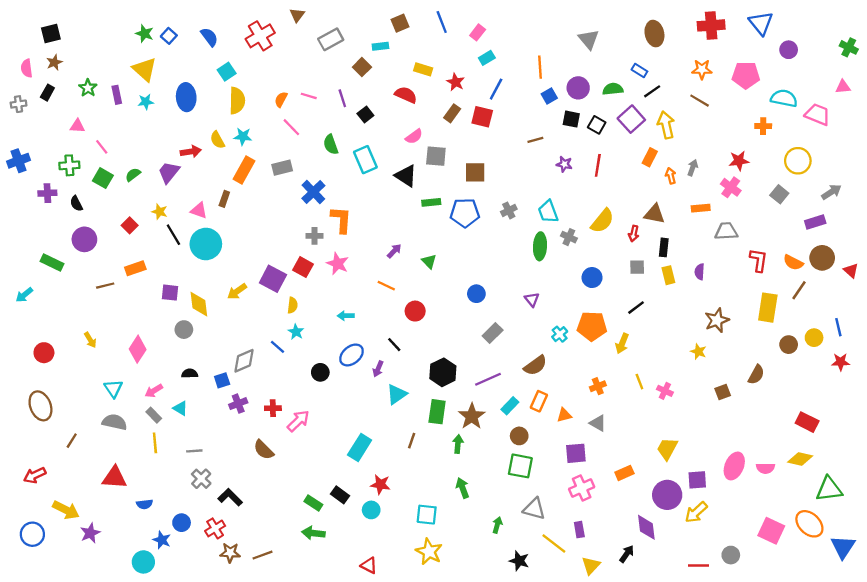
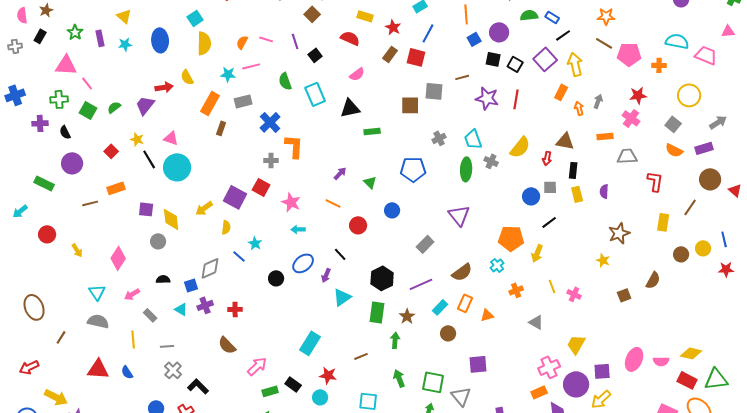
yellow triangle: (145, 69) -> (124, 16), size x0.7
pink pentagon: (746, 75) -> (629, 54), moved
green semicircle: (613, 89) -> (529, 15), moved
pink triangle: (77, 126) -> (66, 65), size x1.6
pink line: (291, 127) -> (251, 66), turned -60
cyan star: (243, 136) -> (228, 74), moved
gray square: (436, 156) -> (434, 91), moved
purple star: (564, 164) -> (487, 98), size x1.6
black triangle: (406, 176) -> (350, 108), turned -45
brown rectangle: (224, 199) -> (221, 128), moved
blue pentagon: (465, 213) -> (413, 169), moved
orange semicircle: (793, 262) -> (674, 150), moved
pink star: (338, 264) -> (291, 202), moved
blue circle: (592, 278) -> (531, 196), moved
blue circle: (476, 294) -> (392, 210), moved
purple triangle: (532, 299) -> (459, 215), size x1.6
yellow semicircle: (293, 305) -> (226, 227), moved
yellow rectangle: (768, 308) -> (663, 222), size x0.7
cyan cross: (560, 334) -> (497, 265), moved
red circle: (44, 353) -> (47, 234), moved
cyan triangle: (180, 408) -> (181, 309), moved
gray rectangle: (154, 415) -> (150, 315), moved
brown star: (472, 416) -> (407, 316), size x0.7
pink arrow: (298, 421) -> (257, 366), moved
red rectangle: (807, 422) -> (687, 380), moved
gray triangle: (598, 423) -> (536, 322), moved
brown line: (412, 441) -> (361, 356), moved, turned 48
purple square: (576, 453) -> (478, 364), moved
green square: (520, 466) -> (433, 382), moved
orange rectangle: (624, 473) -> (539, 392), moved
pink cross: (582, 488) -> (549, 367), moved
green rectangle: (313, 503) -> (270, 391), turned -49
blue semicircle: (145, 504) -> (127, 372), moved, turned 64
gray triangle: (534, 509) -> (461, 396), turned 35

